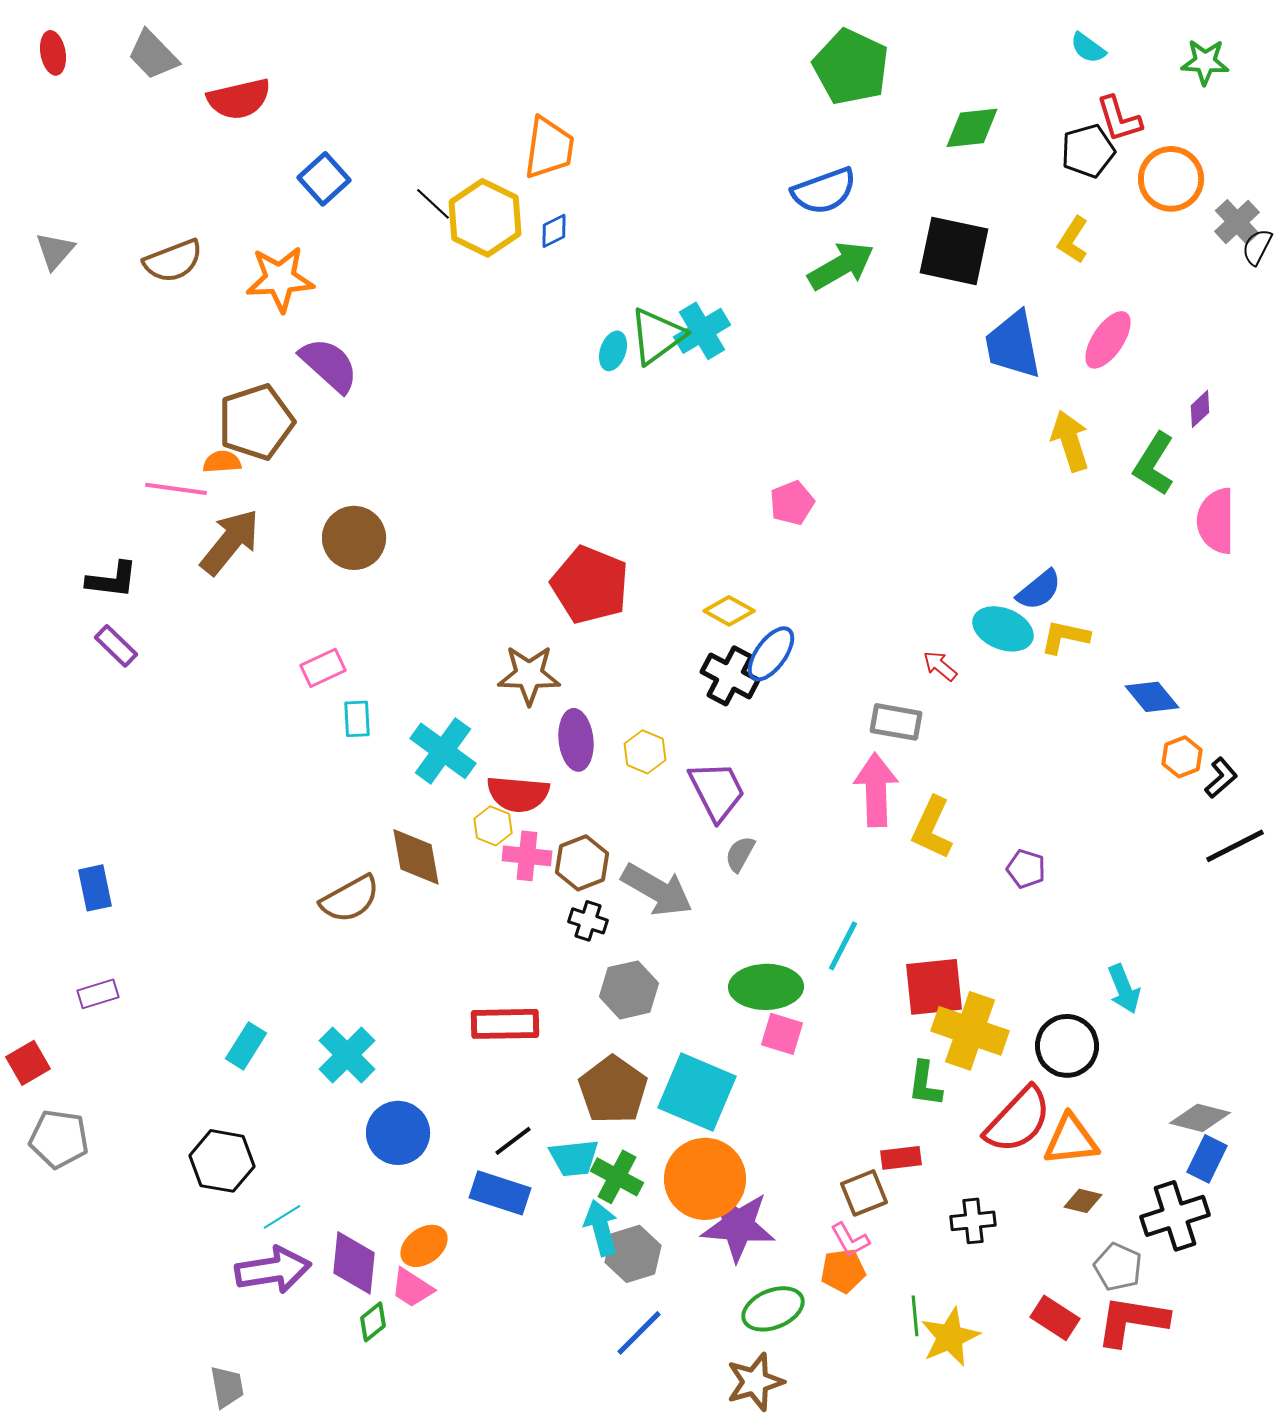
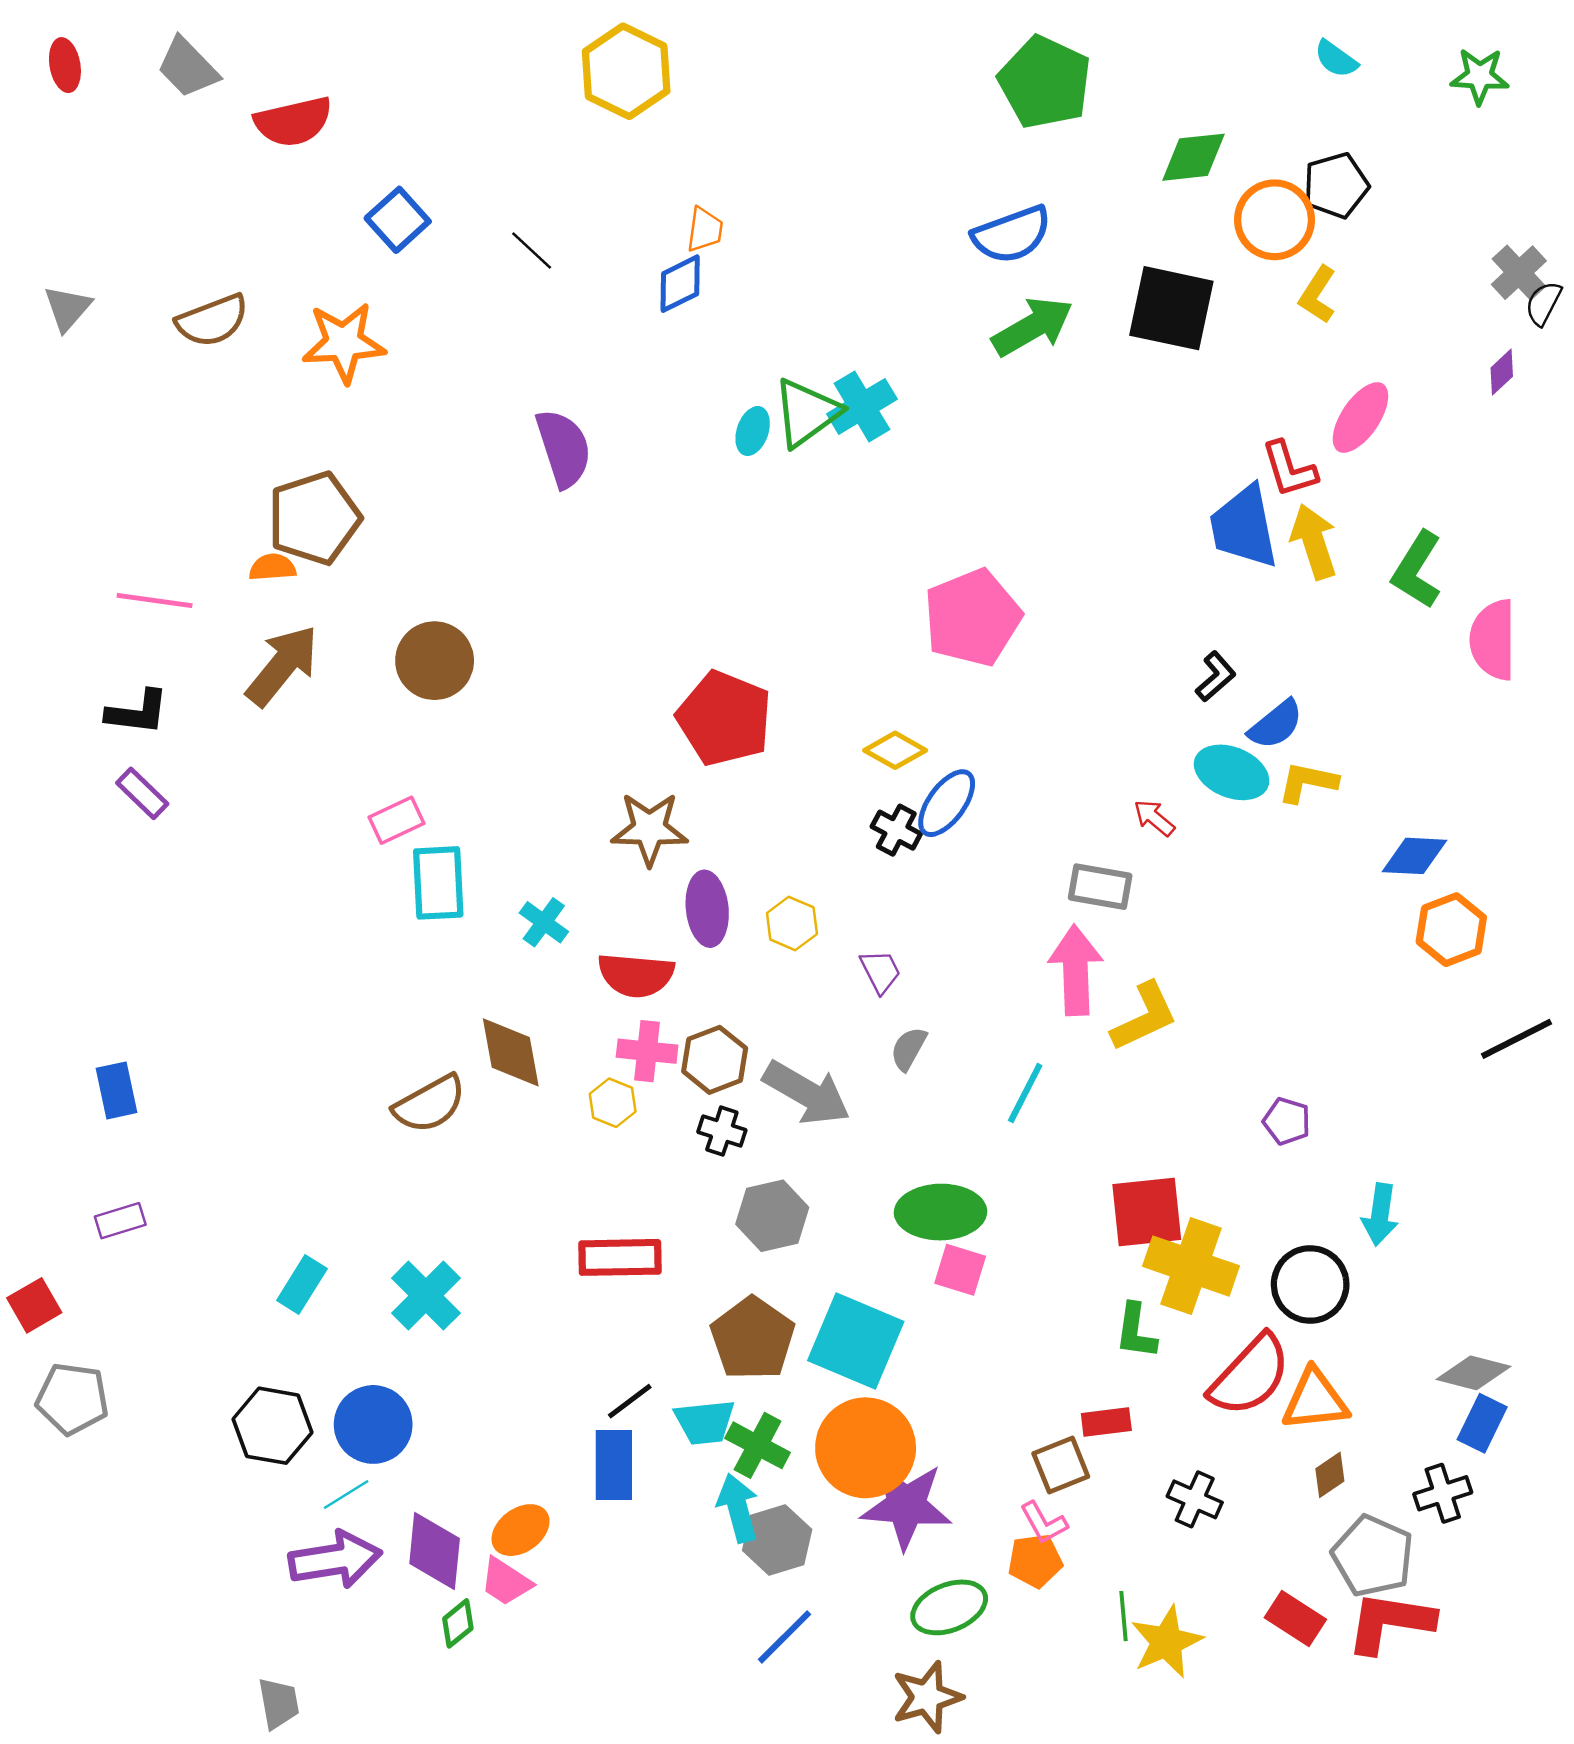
red L-shape: (1119, 119) -> (1289, 469), moved
orange trapezoid: (549, 148) -> (705, 230), moved, size x0.6
orange circle: (1171, 179) -> (1275, 220), moved
yellow hexagon: (485, 218) -> (626, 71), moved
blue diamond: (554, 231) -> (680, 284), size x1.4
blue trapezoid: (1013, 345) -> (1244, 527), moved
purple semicircle: (329, 365) -> (564, 448), moved, turned 30
purple diamond: (1200, 409) -> (1502, 372), moved
pink line: (176, 489) -> (155, 600), moved
pink pentagon: (792, 503) -> (972, 618), size x1.8
black cross: (730, 676) -> (896, 830), size x0.7
blue diamond: (1152, 697) -> (1415, 856), turned -48
cyan rectangle: (357, 719) -> (438, 883), size x1.6
cyan cross: (443, 751) -> (544, 922), size x0.6
orange hexagon: (1182, 757) -> (1451, 930), size x1.4
black L-shape: (1221, 778) -> (1216, 677), moved
purple trapezoid: (717, 791) -> (880, 971), size x0.6
yellow hexagon: (493, 826) -> (613, 1103), moved
yellow L-shape: (932, 828) -> (1144, 1017), turned -140
purple pentagon: (1026, 869) -> (1287, 1121), moved
cyan line: (843, 946) -> (1025, 1093), moved
cyan arrow: (1124, 989) -> (1380, 1214), turned 30
blue circle: (398, 1133) -> (373, 1424), moved
blue rectangle: (500, 1193) -> (614, 1465), turned 72
brown diamond: (1083, 1201) -> (1330, 1475), turned -48
black cross: (1175, 1216) -> (1443, 1493), size x0.7
black cross: (973, 1221) -> (1195, 1499), turned 30
gray pentagon: (1118, 1267) -> (1373, 1556), size x1.4

